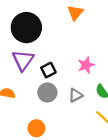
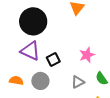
purple triangle: (23, 60) -> (30, 51), turned -40
gray circle: (47, 93) -> (40, 81), moved

